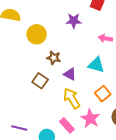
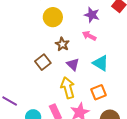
pink arrow: (105, 38) -> (89, 36), moved

